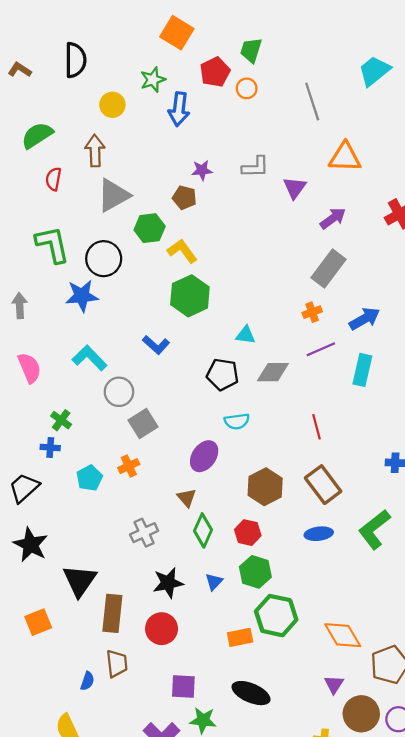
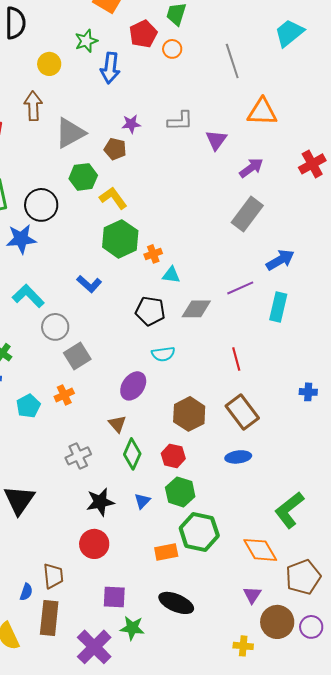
gray triangle: (114, 195) -> (70, 133), moved
orange cross: (312, 312) -> (153, 254), moved
green L-shape: (374, 529) -> (289, 510), moved
brown rectangle: (112, 613) -> (49, 618), moved

